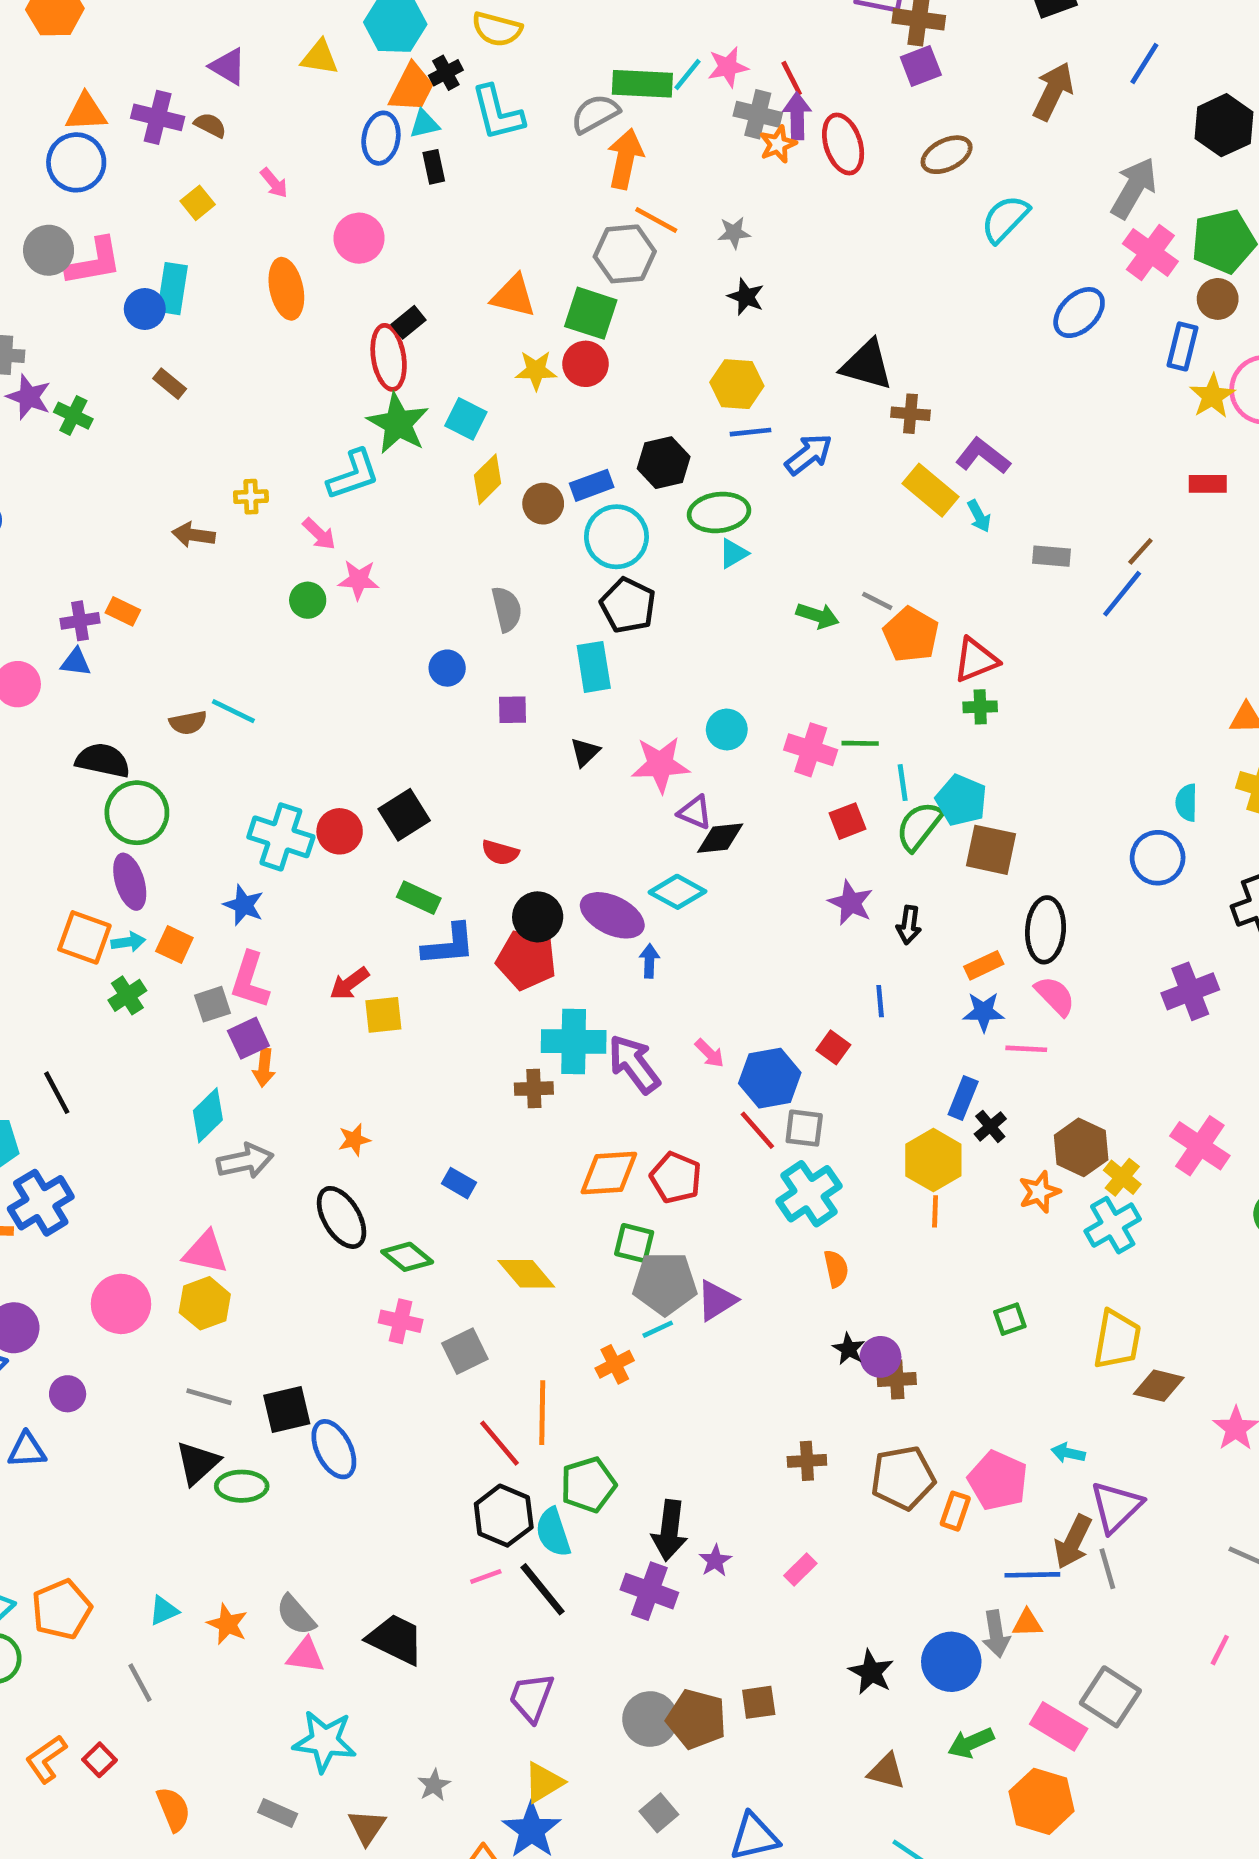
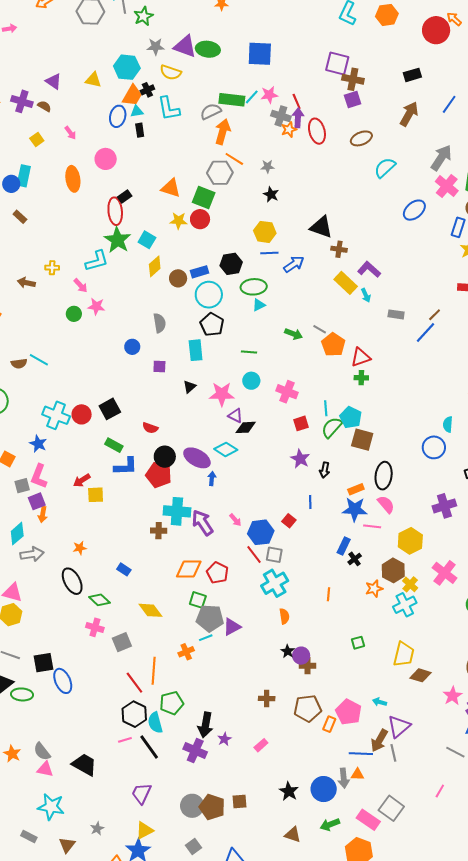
green line: (860, 743) -> (249, 352), moved
blue star: (984, 1012) -> (355, 509), size x1.4
yellow hexagon: (933, 1160) -> (410, 541), moved

